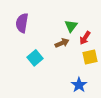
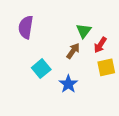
brown arrow: (62, 43) -> (73, 51), turned -32
blue star: (79, 85) -> (68, 84), moved

